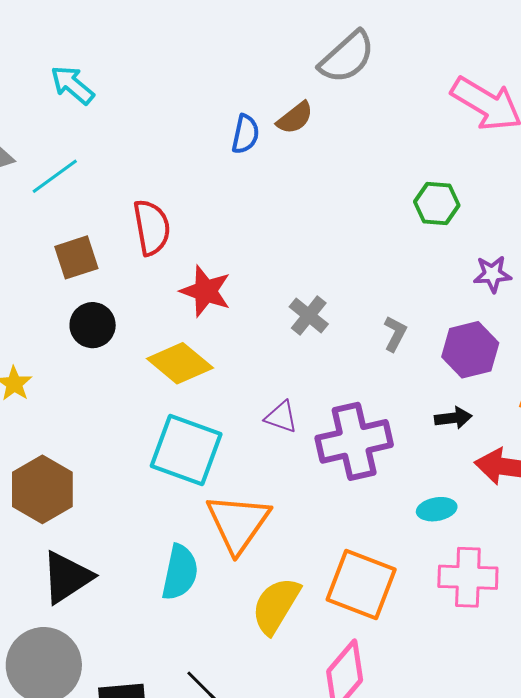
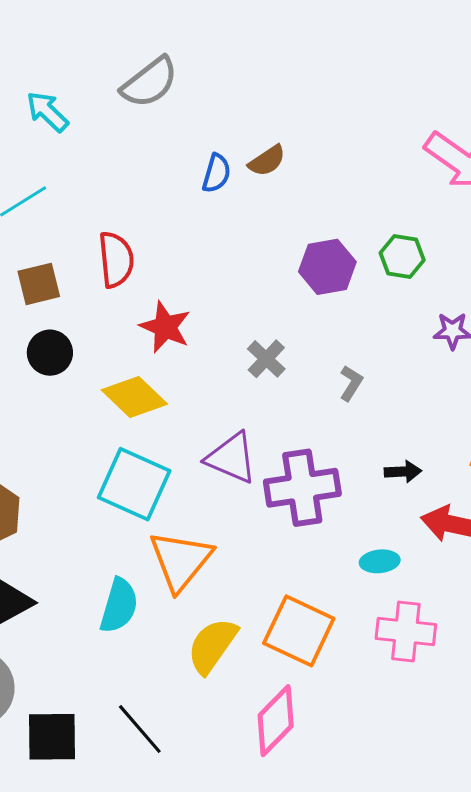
gray semicircle: (347, 57) -> (150, 82), moved
purple hexagon: (470, 350) -> (327, 267), moved
purple triangle: (281, 417) -> (231, 458), size x1.6

